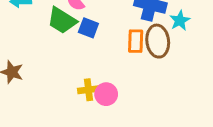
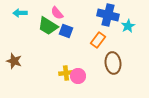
orange rectangle: (136, 41) -> (98, 40), turned 35
brown ellipse: (158, 41) -> (113, 63), moved

